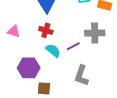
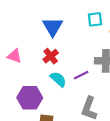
red cross: (46, 30) -> (51, 56), turned 32

